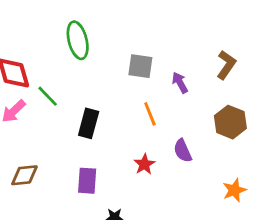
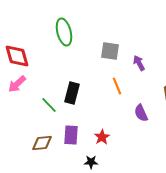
green line: (48, 96) -> (49, 105), moved
red star: (144, 164) -> (102, 137), moved
brown diamond: (24, 175) -> (42, 143), moved

